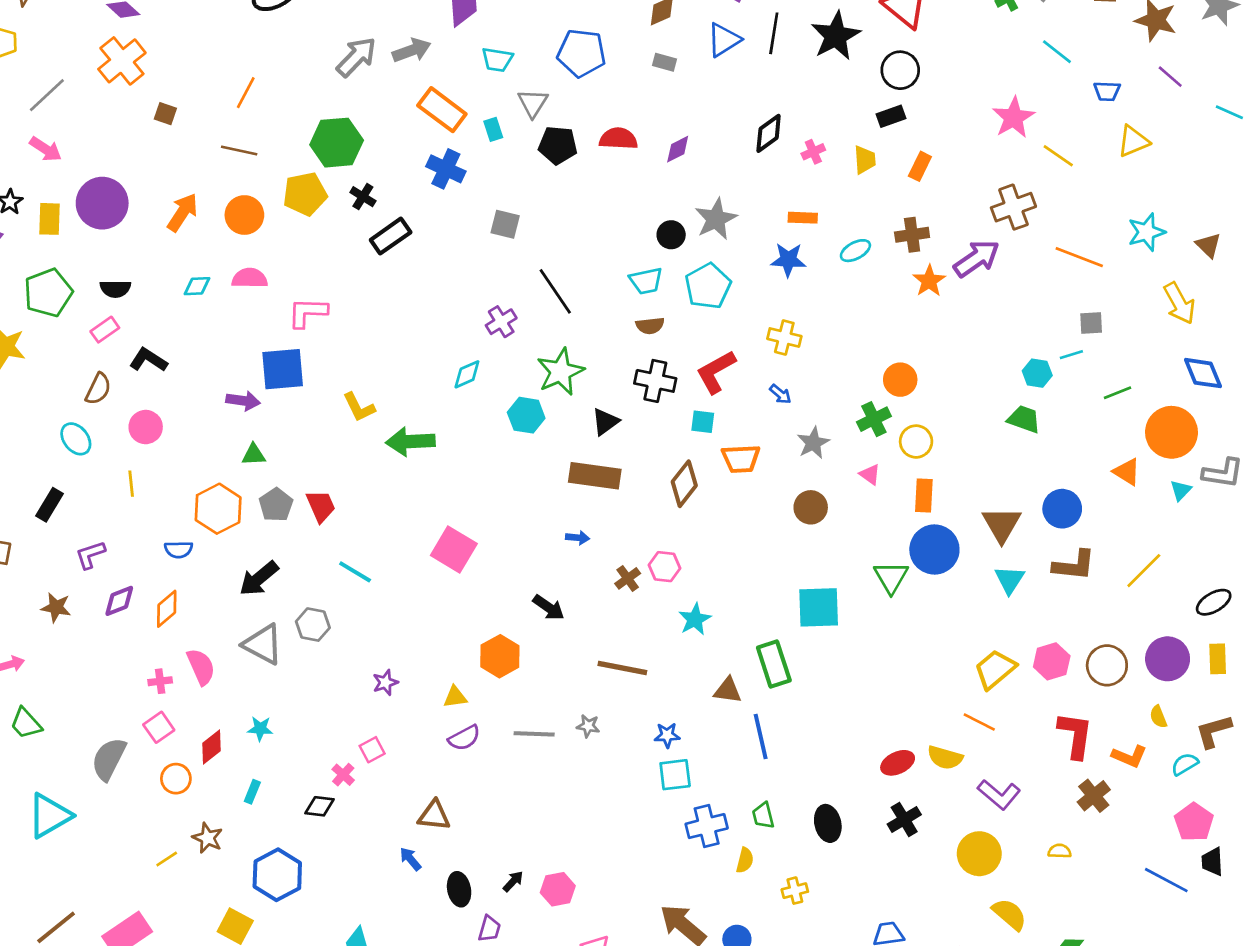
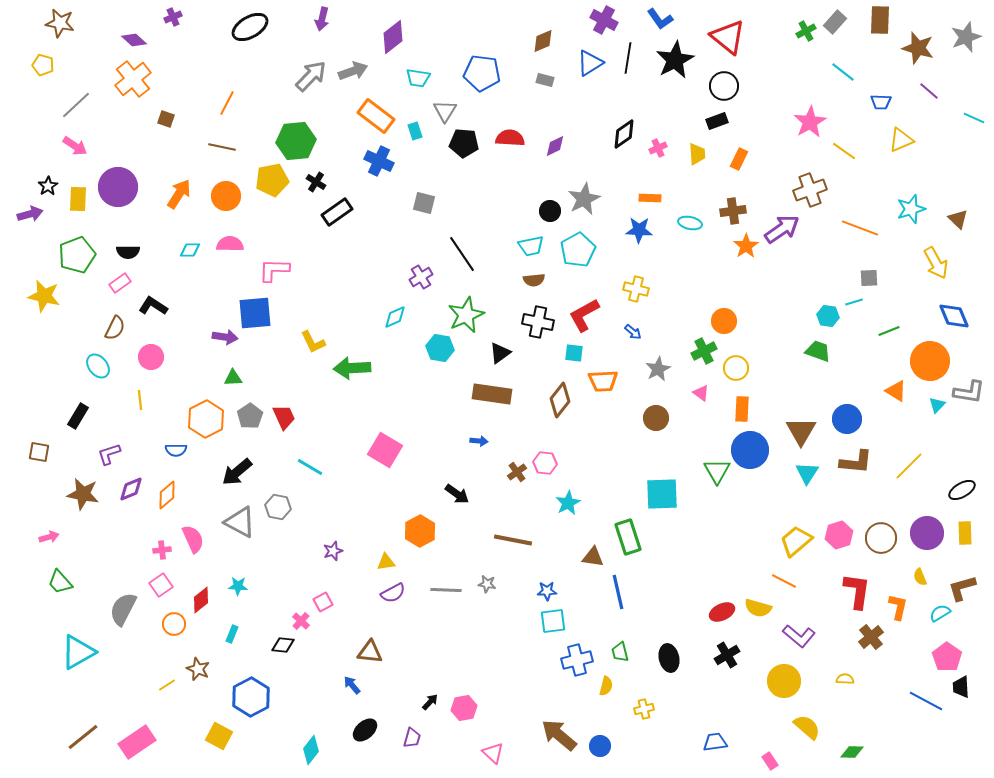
cyan ellipse: (855, 251) -> (690, 223), turned 40
brown star: (56, 607) -> (83, 494), size x1.4
orange L-shape: (1129, 756) -> (898, 607), turned -100
black ellipse: (459, 889) -> (365, 730), moved, turned 60

